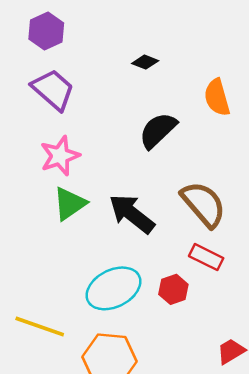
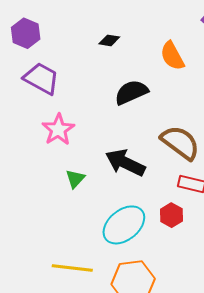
black semicircle: (158, 130) -> (131, 92), turned 32
green triangle: (70, 204) -> (75, 179), moved, size x0.7

